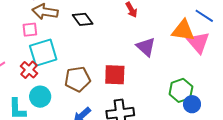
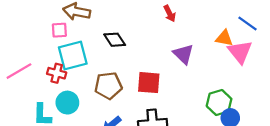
black diamond: (83, 19) -> (115, 40), moved
orange triangle: (183, 30) -> (224, 38), size x0.7
red cross: (29, 70) -> (57, 73), turned -30

